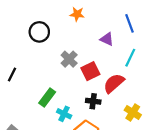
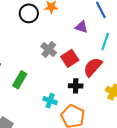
black circle: (39, 32) -> (29, 13), moved
green rectangle: (47, 97) -> (20, 80), moved

